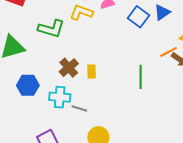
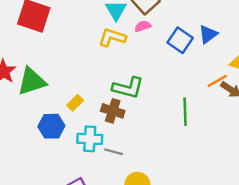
green L-shape: (51, 29) -> (128, 88), moved
brown cross: (69, 68) -> (113, 111), moved, turned -30
yellow rectangle: (91, 72) -> (75, 103), moved, turned 48

